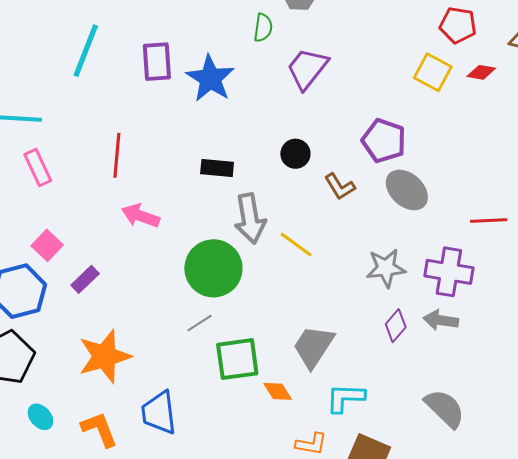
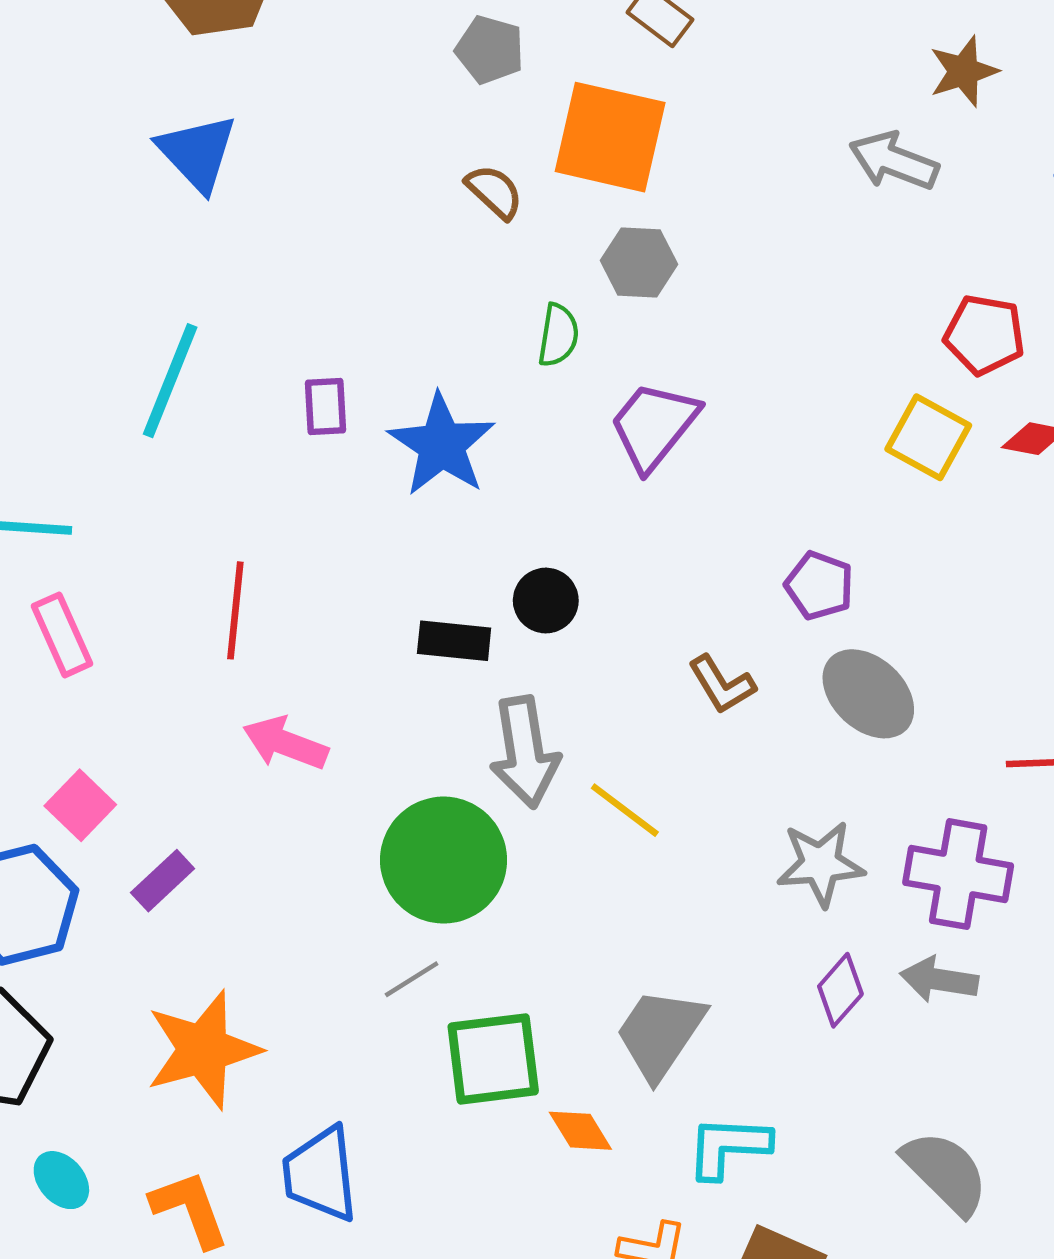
purple rectangle: (157, 62) -> (325, 407), size x0.7
purple pentagon: (384, 141) -> (819, 586), size x0.7
black circle: (295, 154) -> (546, 601), moved

